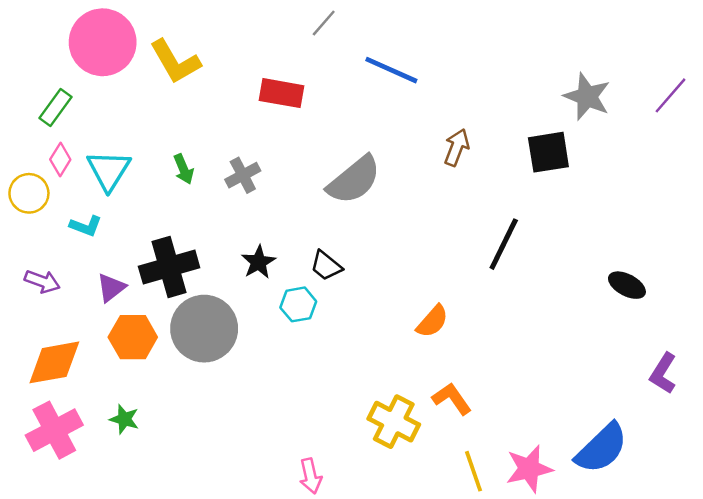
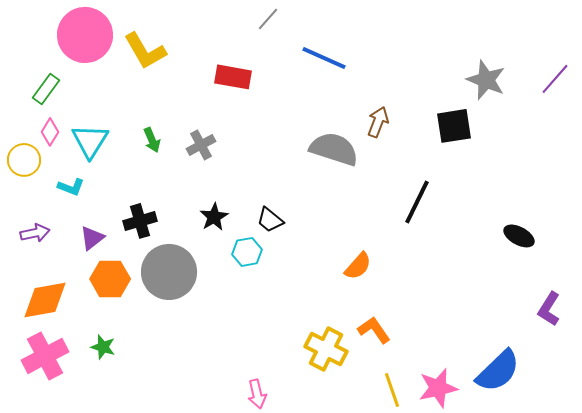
gray semicircle: (354, 180) -> (334, 149), moved, turned -123
black cross: (169, 267) -> (140, 221), size x0.7
purple arrow: (42, 281) -> (35, 233), turned -32

